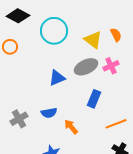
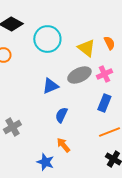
blue rectangle: (94, 99) -> (104, 103), moved
blue semicircle: (49, 113) -> (61, 115), moved, turned 126
orange arrow: (71, 127) -> (63, 145), moved

